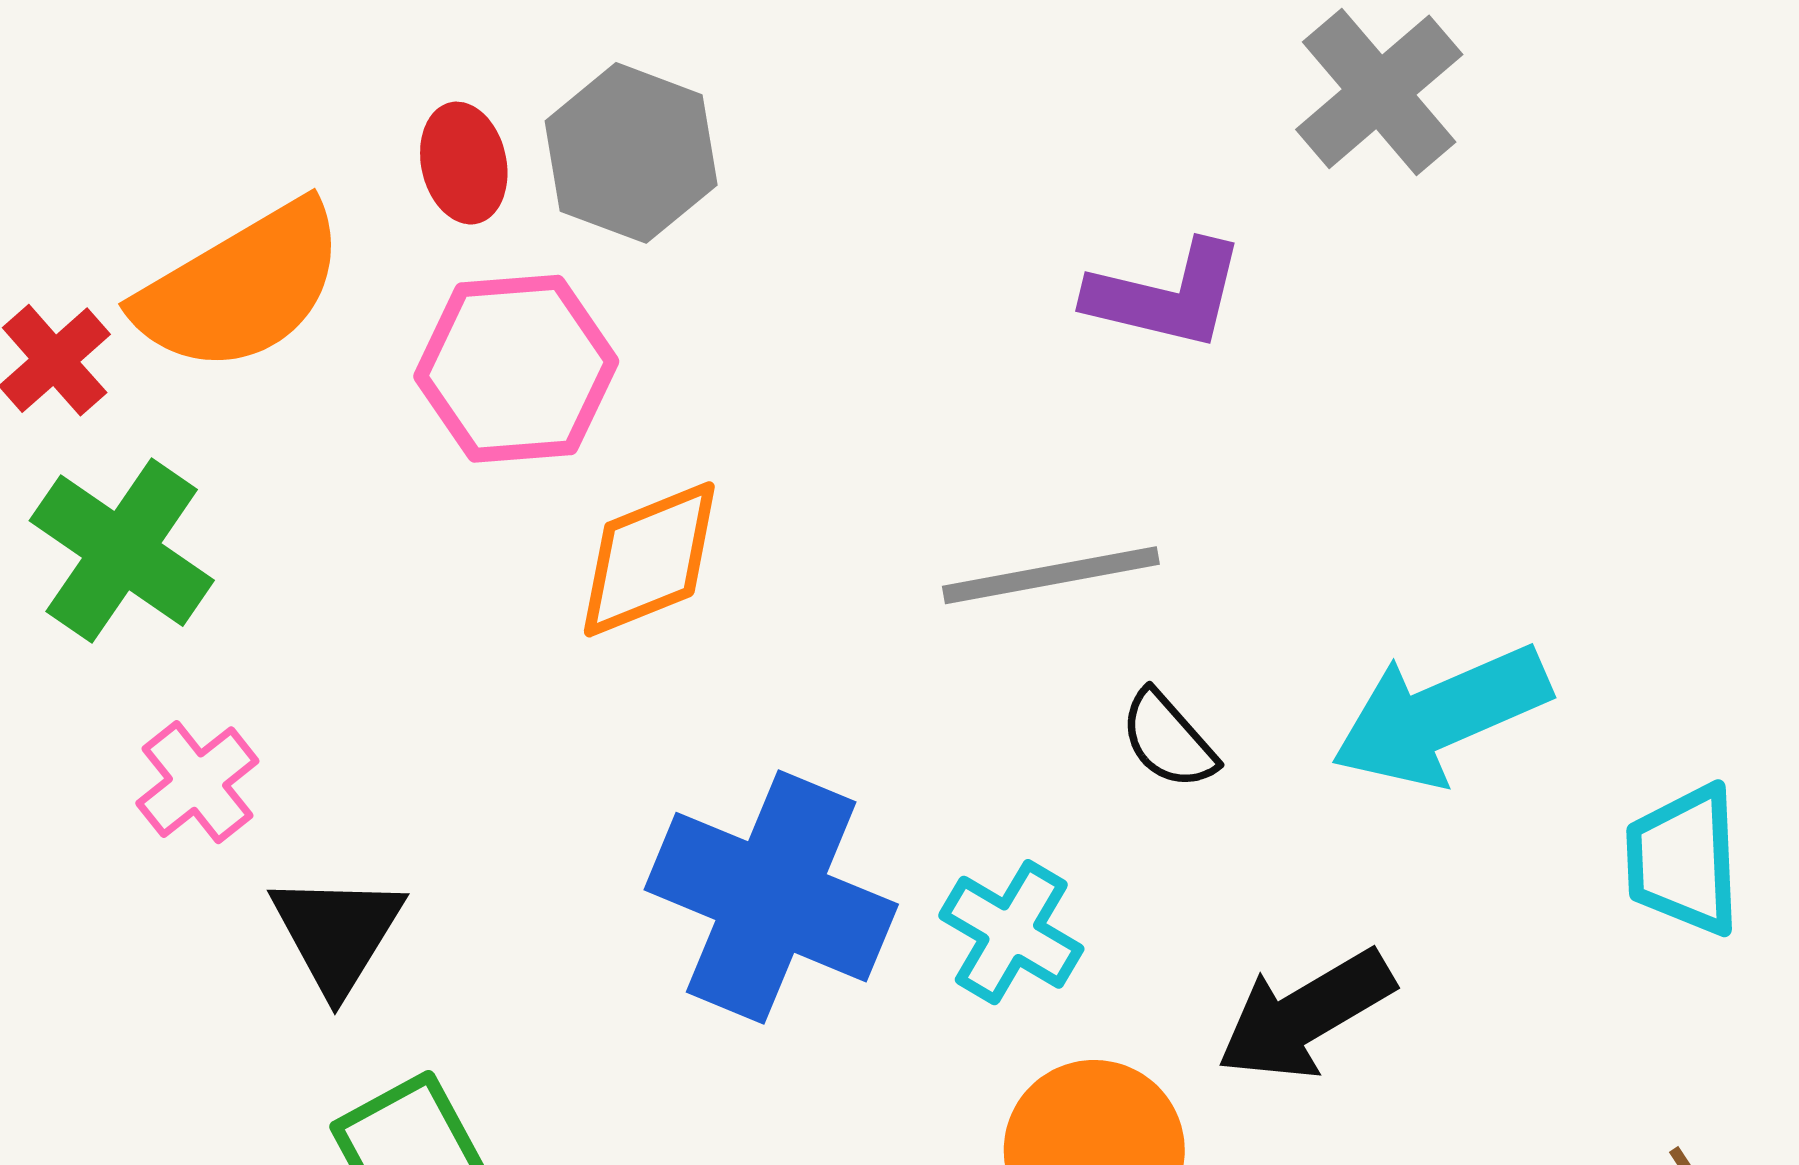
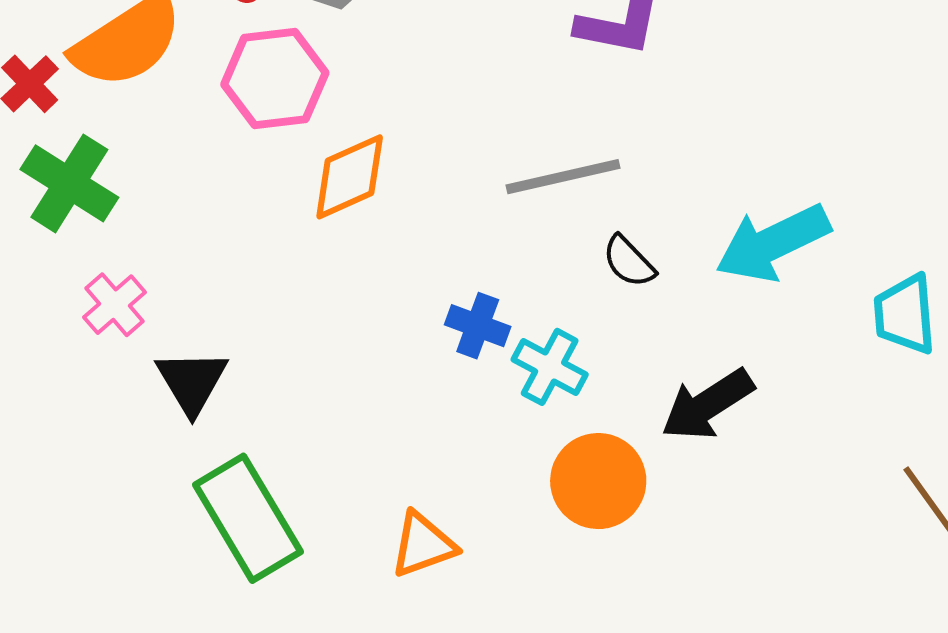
blue cross: (771, 897) -> (478, 326), moved, size x0.5

